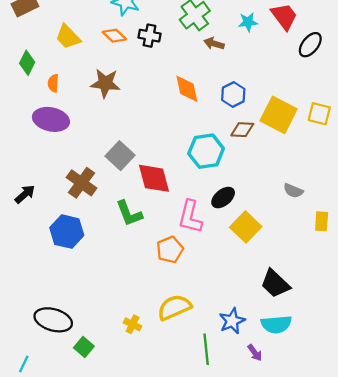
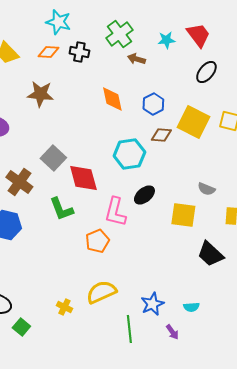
orange diamond: (114, 36) -> (48, 52), turned -40
black ellipse: (310, 45) -> (206, 72), moved
yellow square: (246, 227) -> (183, 215), moved, turned -36
black trapezoid: (275, 284) -> (210, 254), moved
cyan semicircle: (276, 324) -> (191, 307), size x0.6

